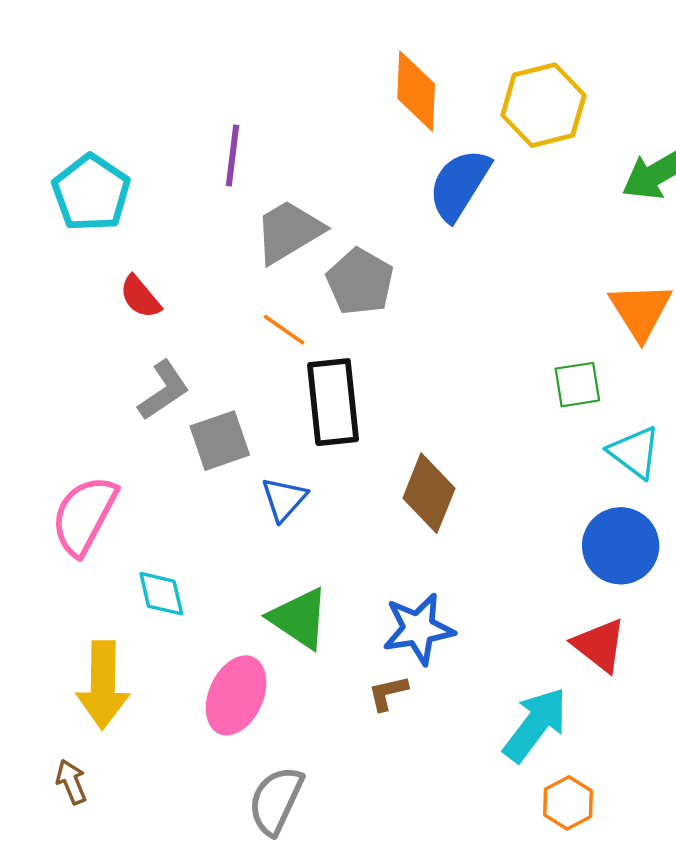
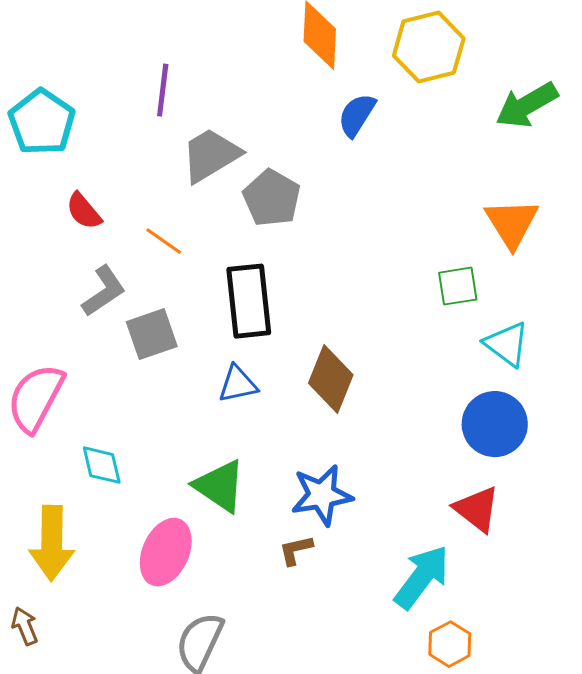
blue semicircle: (459, 185) -> (357, 115), size x0.7
orange line: (284, 330) -> (164, 241), moved
blue triangle: (284, 499) -> (238, 384), moved, turned 36

